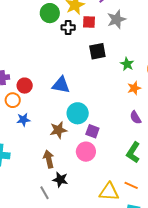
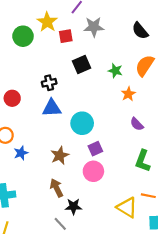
gray star: (116, 19) -> (94, 27), turned 30
black cross: (68, 27) -> (49, 83), moved
red circle: (25, 86) -> (12, 98), moved
cyan circle: (78, 113) -> (82, 123), moved
purple square: (92, 131) -> (95, 149), turned -32
yellow triangle: (109, 192) -> (127, 207), turned 40

